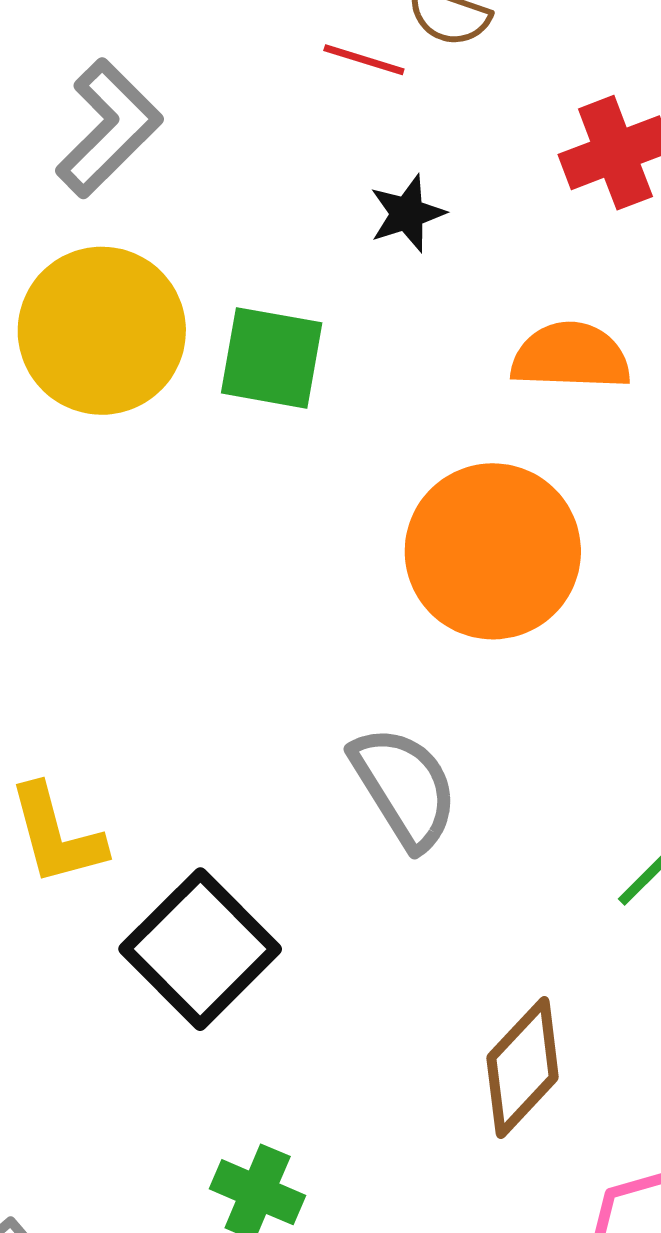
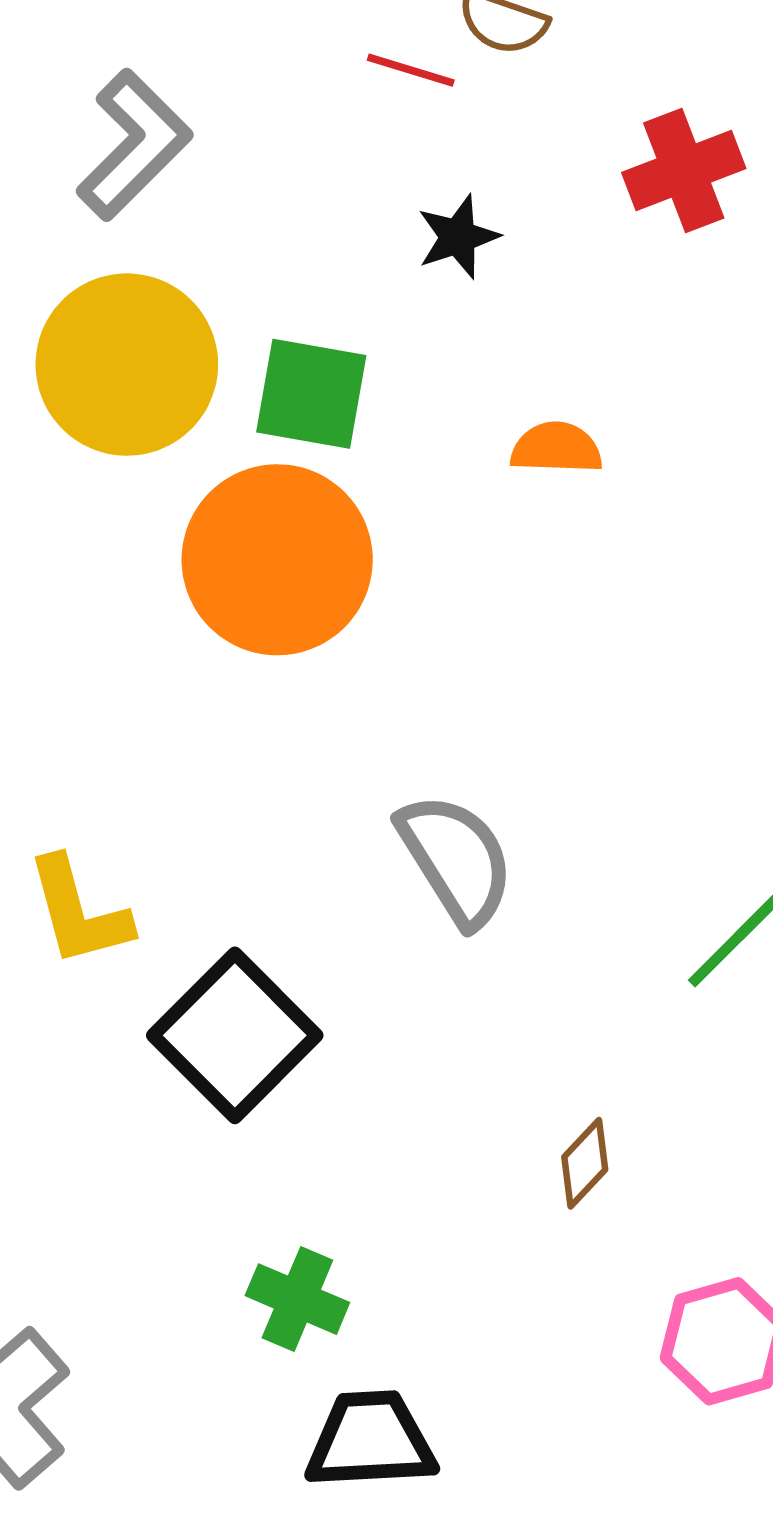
orange semicircle: (571, 356) -> (556, 448), moved, size x0.7
orange circle: (493, 551) -> (277, 560), moved
brown diamond: (523, 1068) -> (585, 1163), size x0.6

